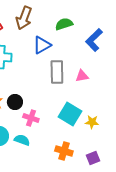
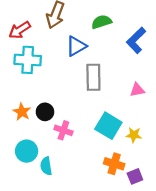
pink triangle: (82, 76) -> (137, 90), moved
cyan semicircle: (22, 140) -> (46, 166), moved, turned -119
orange cross: (64, 151) -> (114, 164), moved

